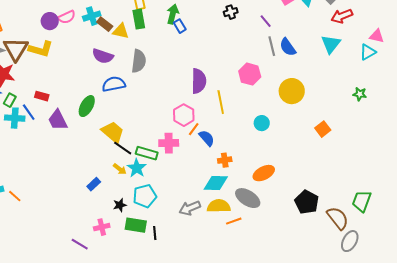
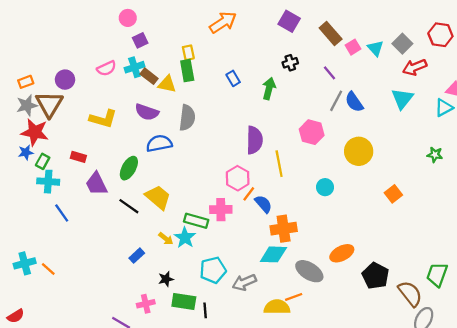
green arrow: (173, 14) -> (269, 89), moved
purple circle: (50, 21) -> (65, 80), moved
gray line: (272, 46) -> (336, 101), turned 42
yellow L-shape: (41, 49) -> (103, 119), moved
blue line: (29, 112) -> (62, 213), moved
black line: (123, 148) -> (129, 206), moved
orange cross: (225, 160) -> (284, 229), size x1.6
orange ellipse: (264, 173) -> (342, 253), moved
cyan pentagon: (145, 196) -> (213, 270), moved
yellow semicircle: (219, 206) -> (277, 307), moved

